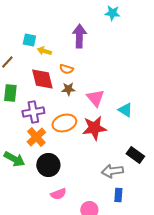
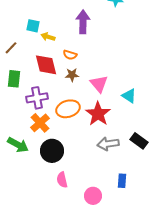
red star: (94, 128) -> (98, 114), turned -30
gray arrow: (112, 171) -> (108, 144), moved
pink semicircle: (58, 194) -> (62, 180), turned 98

